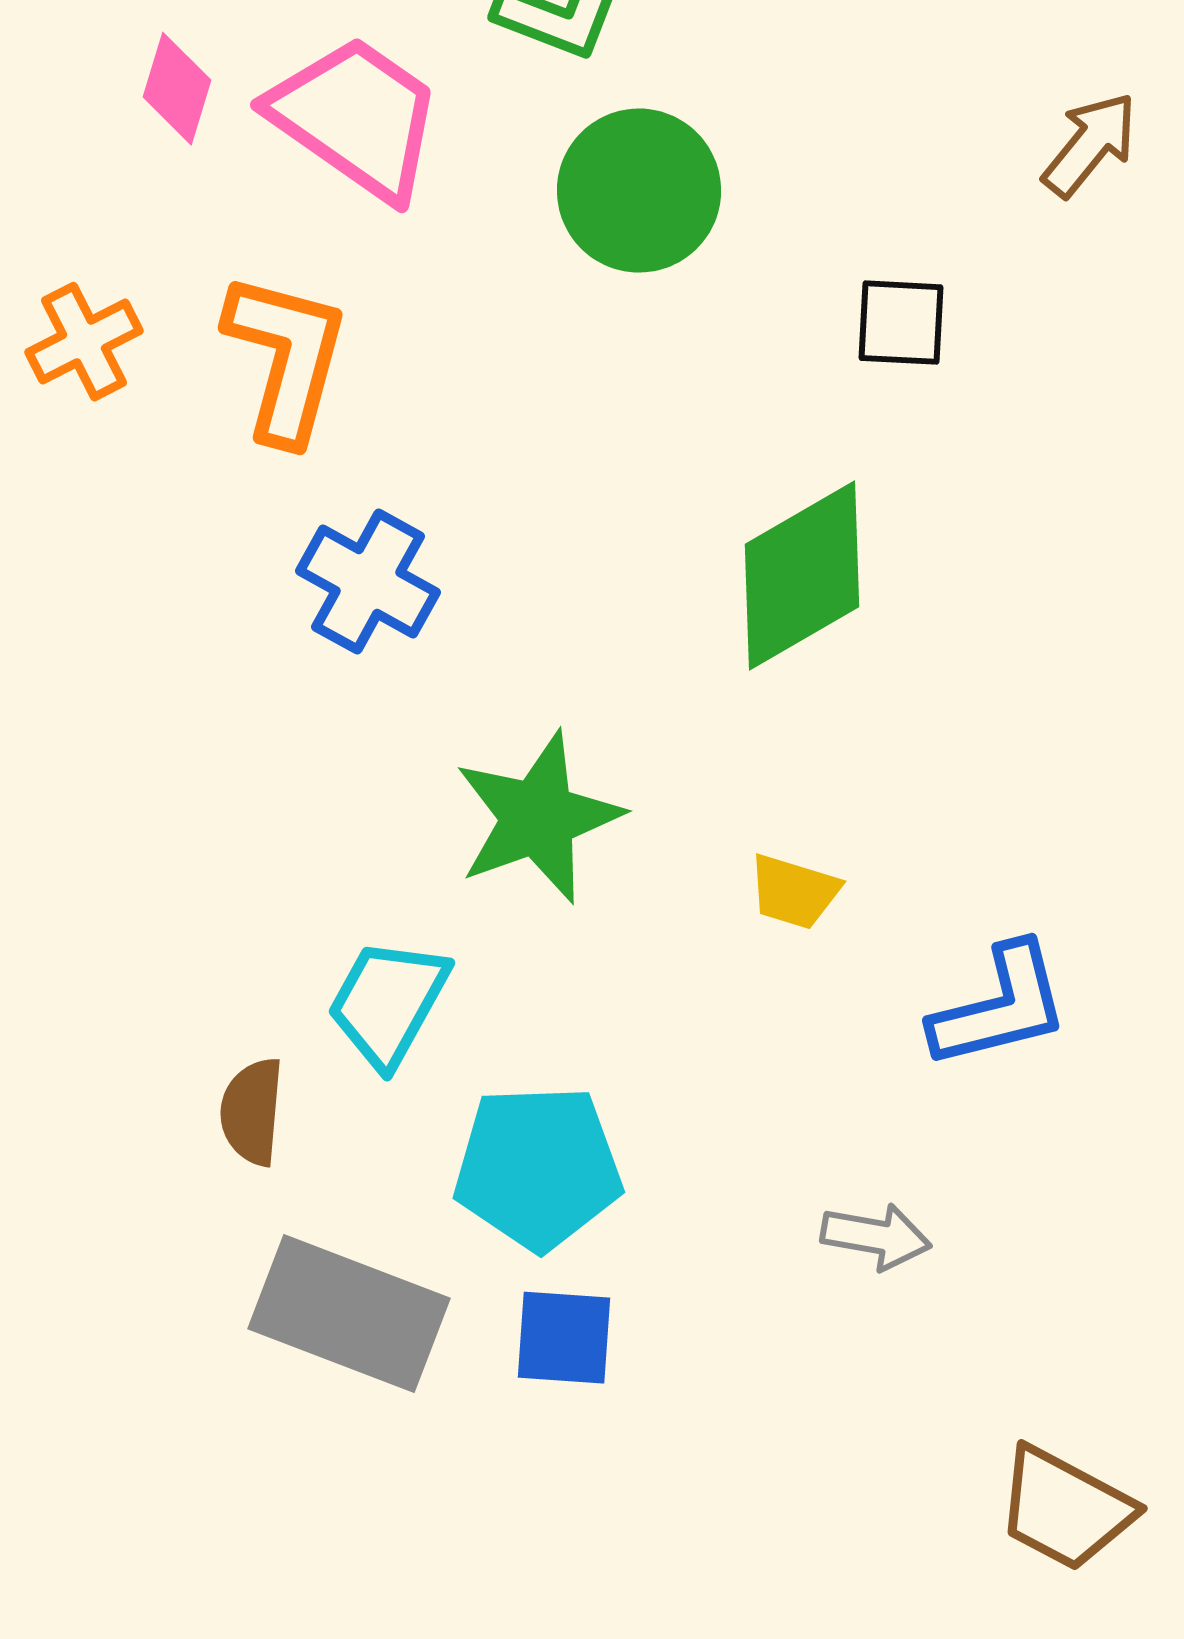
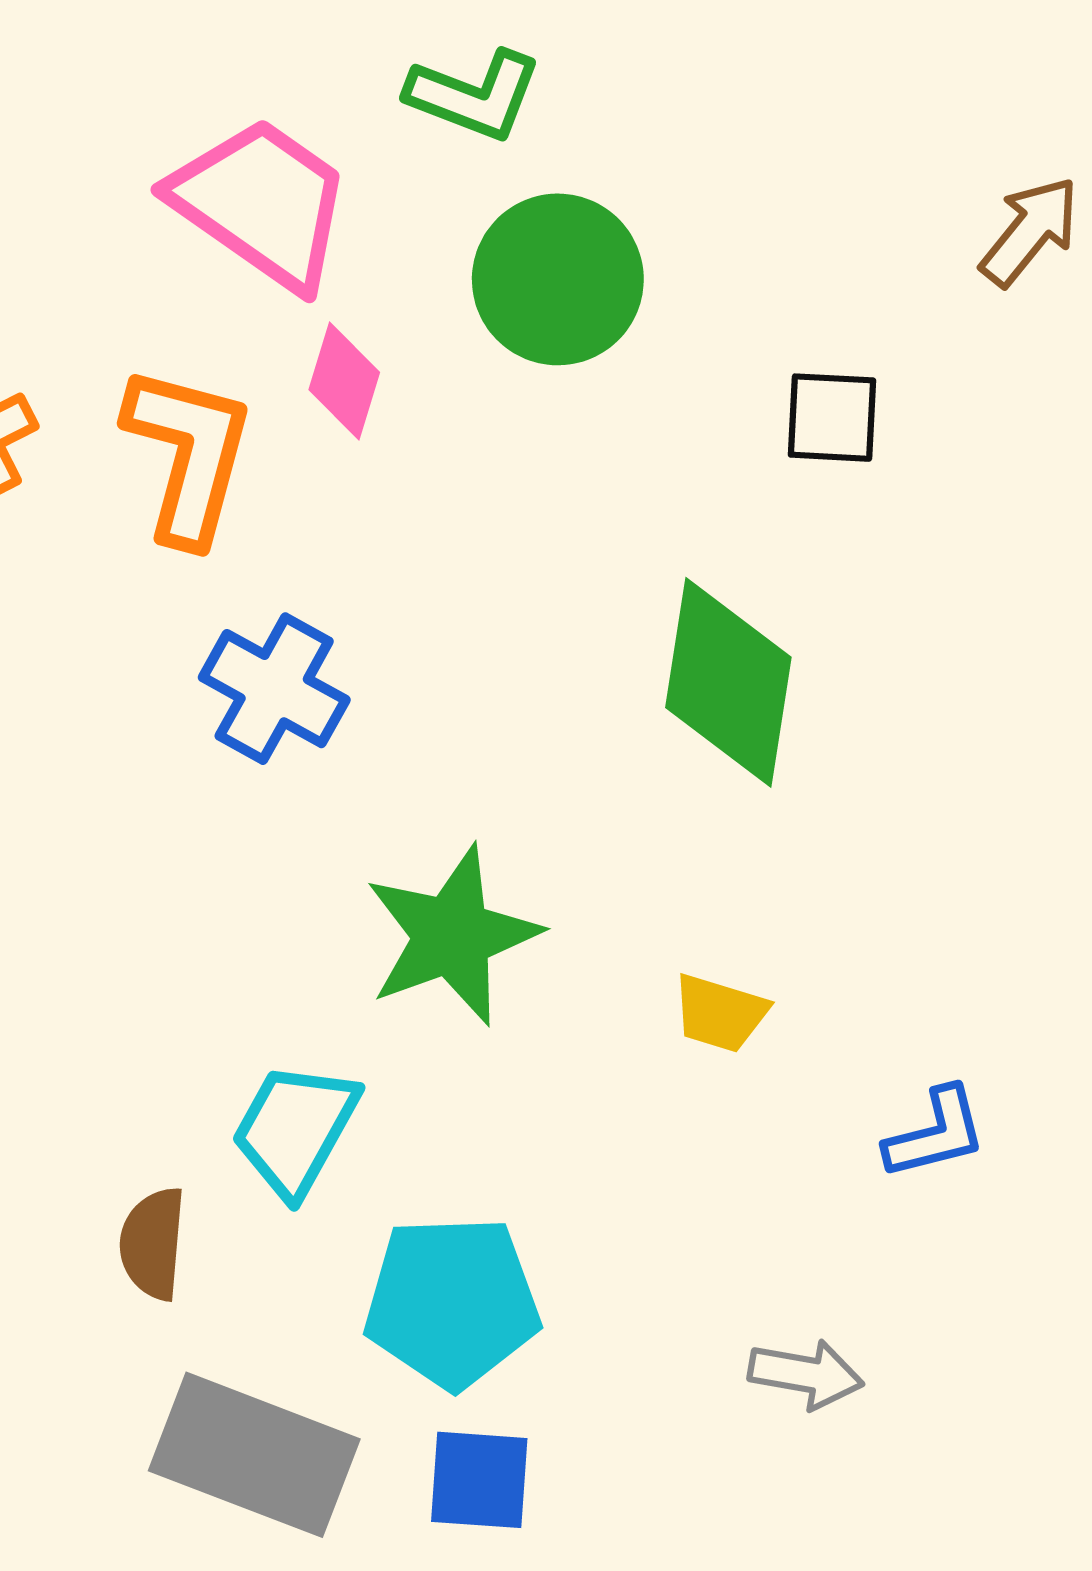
pink diamond: (177, 89) -> (344, 381), moved
green diamond: (802, 576) -> (728, 682), turned -51
blue L-shape: (1000, 1007) -> (936, 1133), size x0.7

